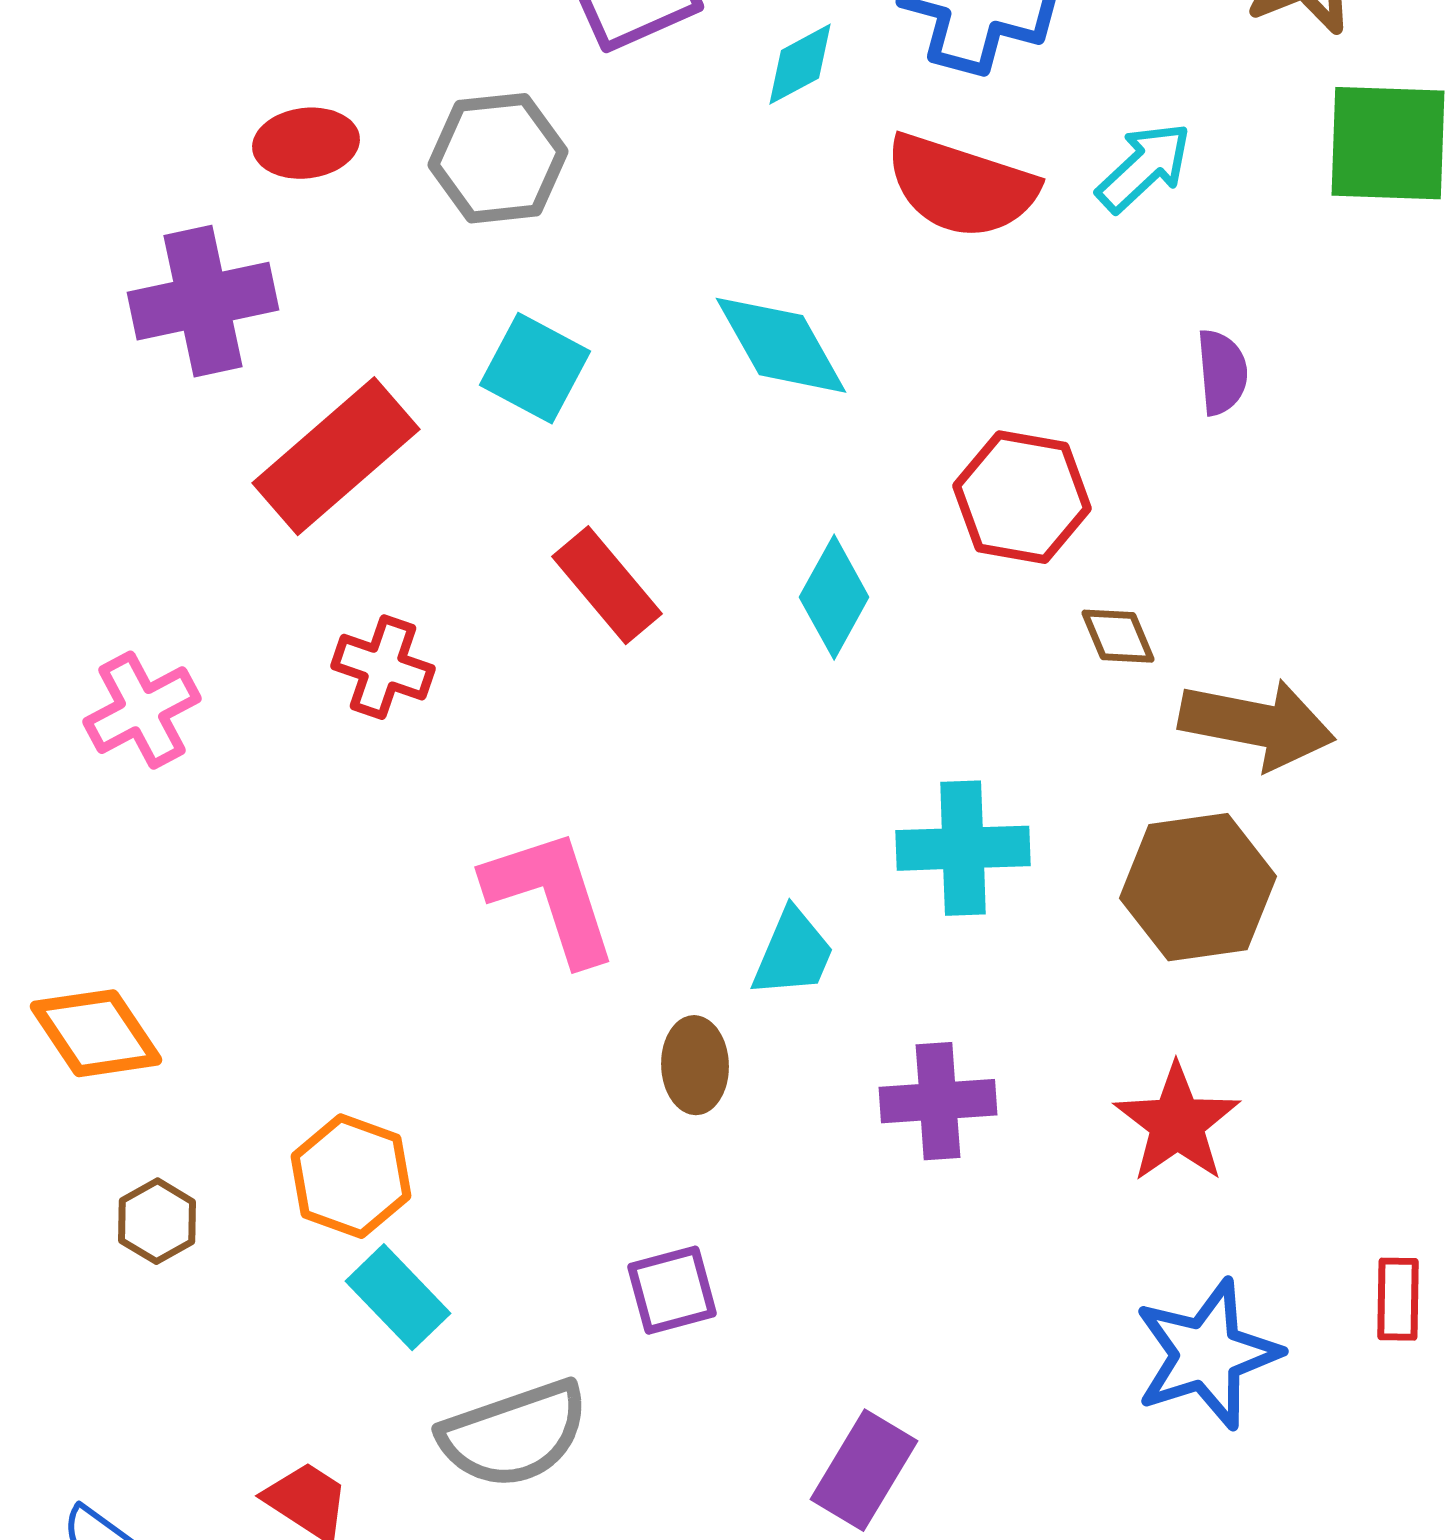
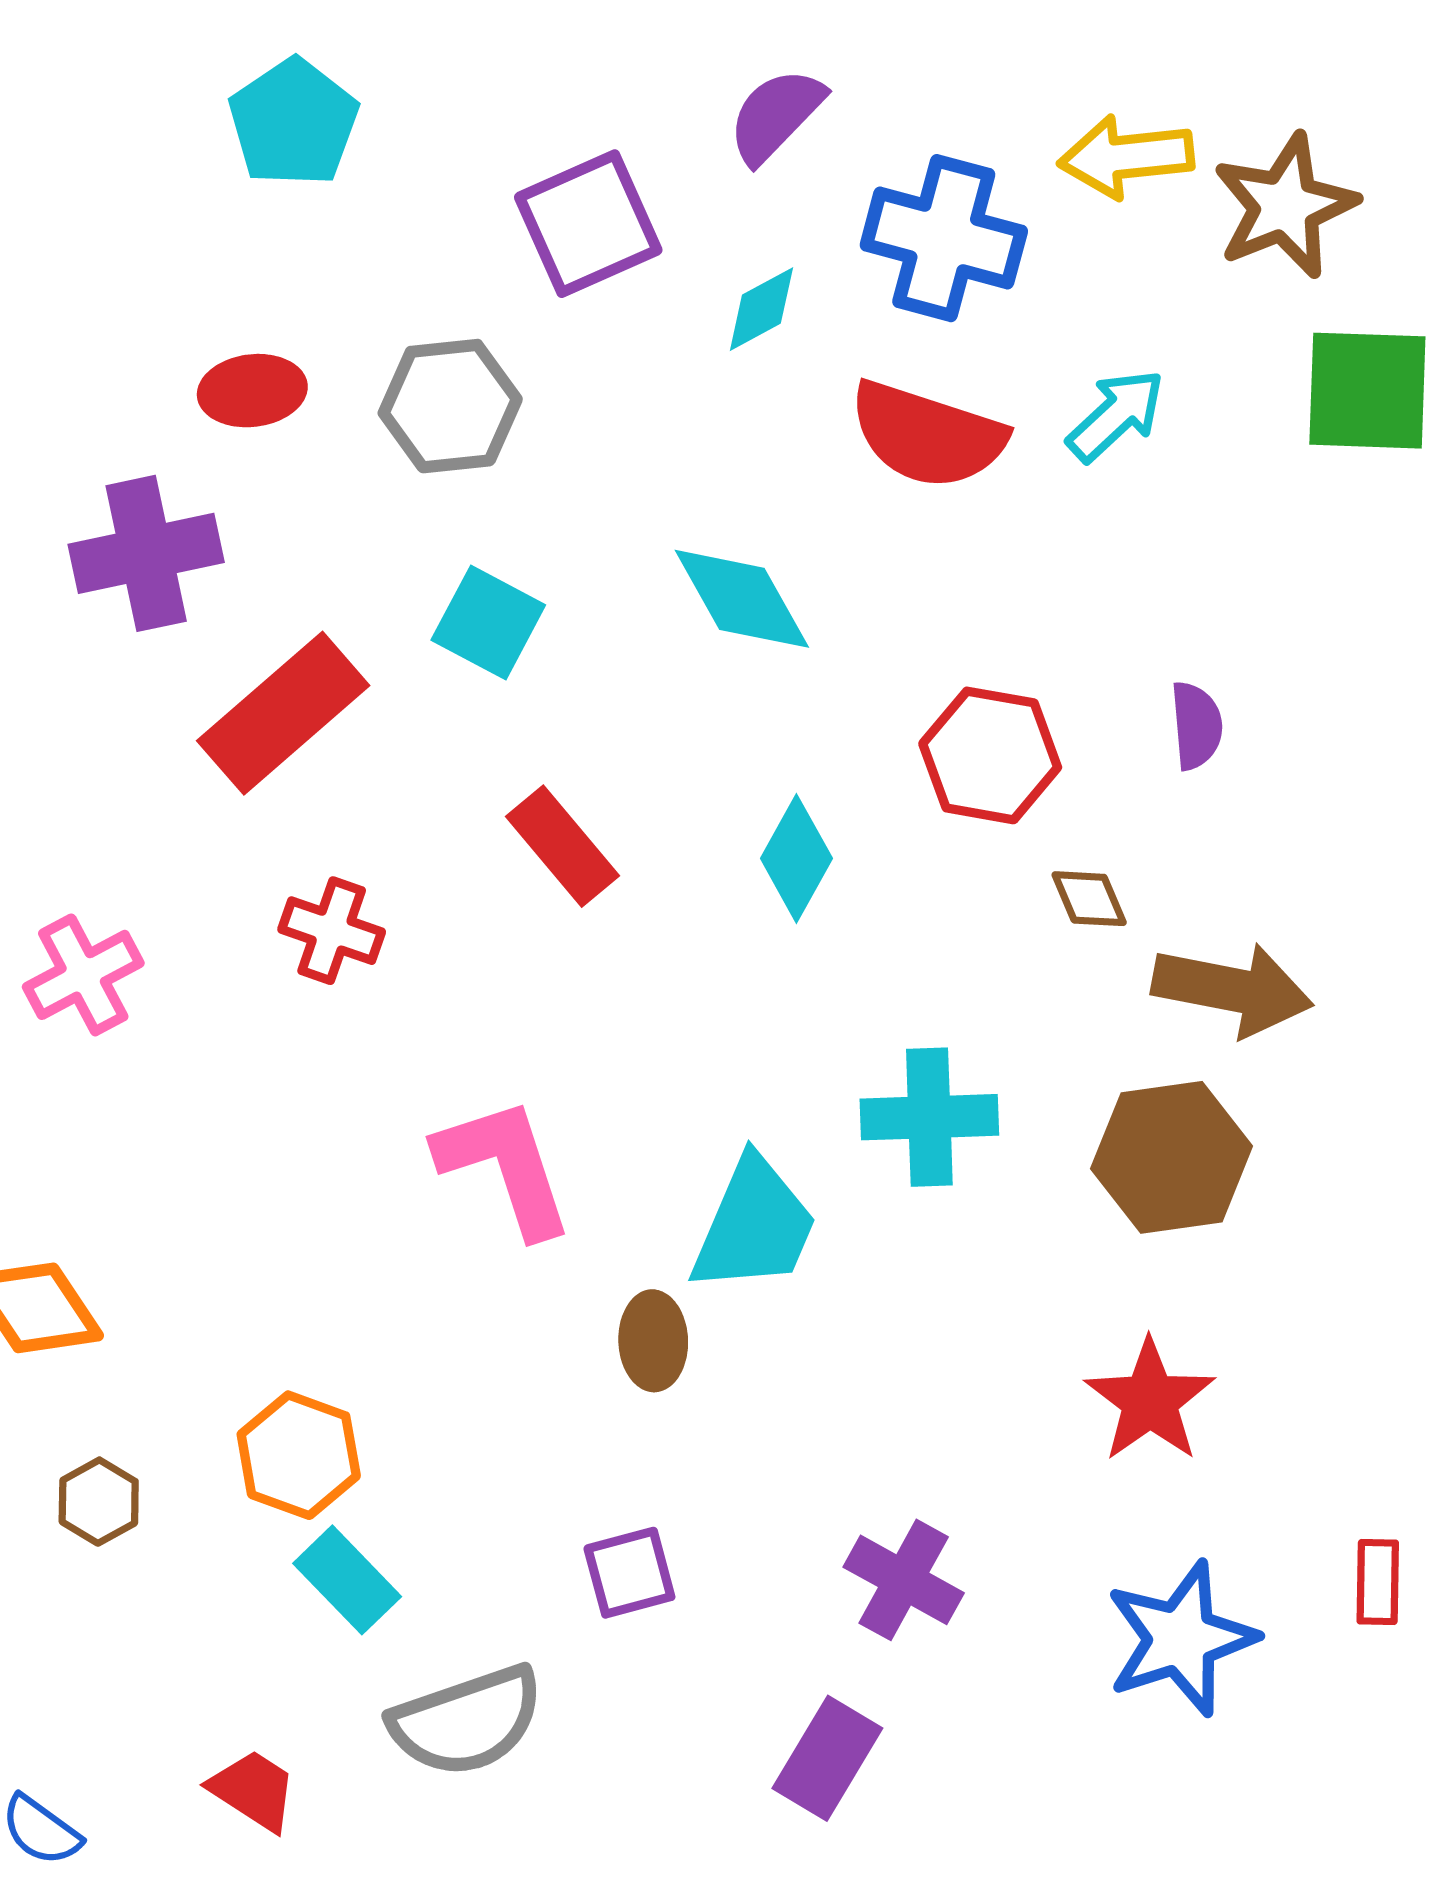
purple semicircle: (1222, 372) -> (1196, 726), moved
cyan trapezoid: (793, 953) -> (754, 1225), size x1.5
purple cross: (938, 1101) -> (904, 1580), moved, turned 33

